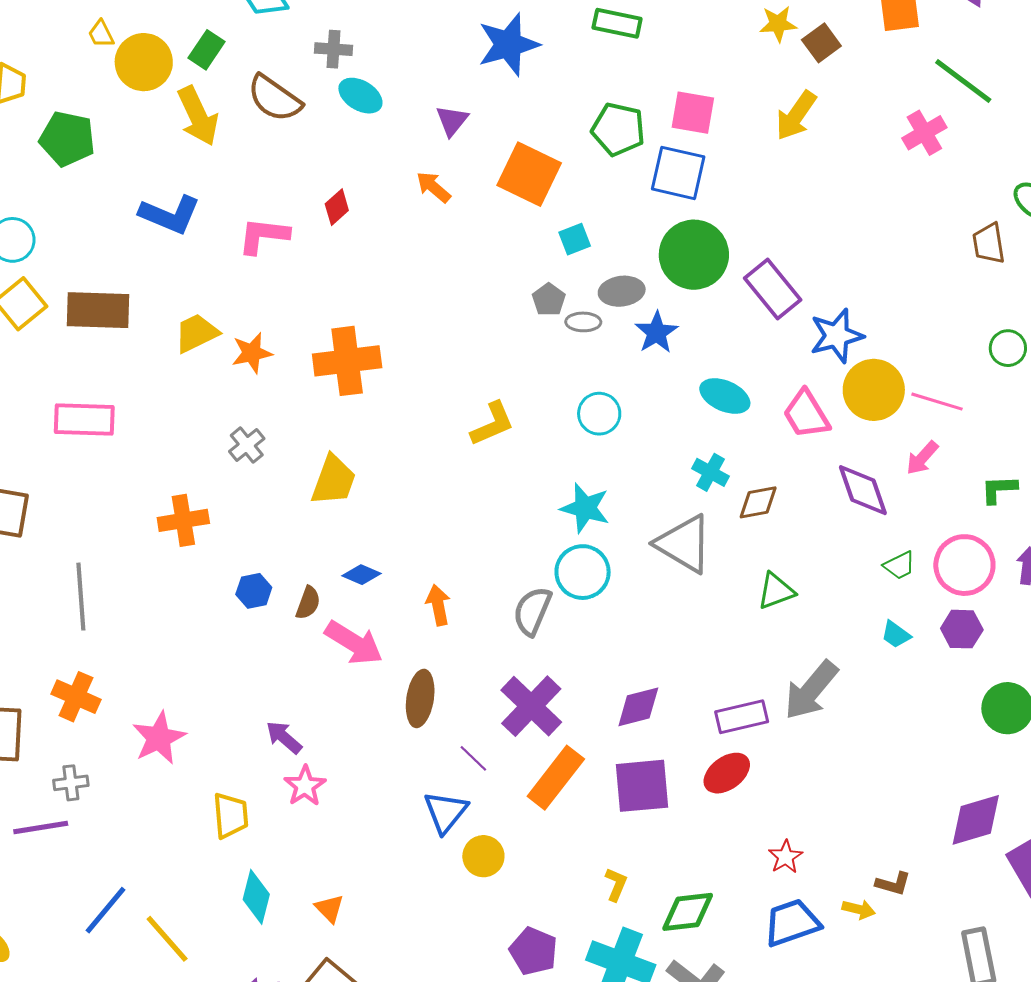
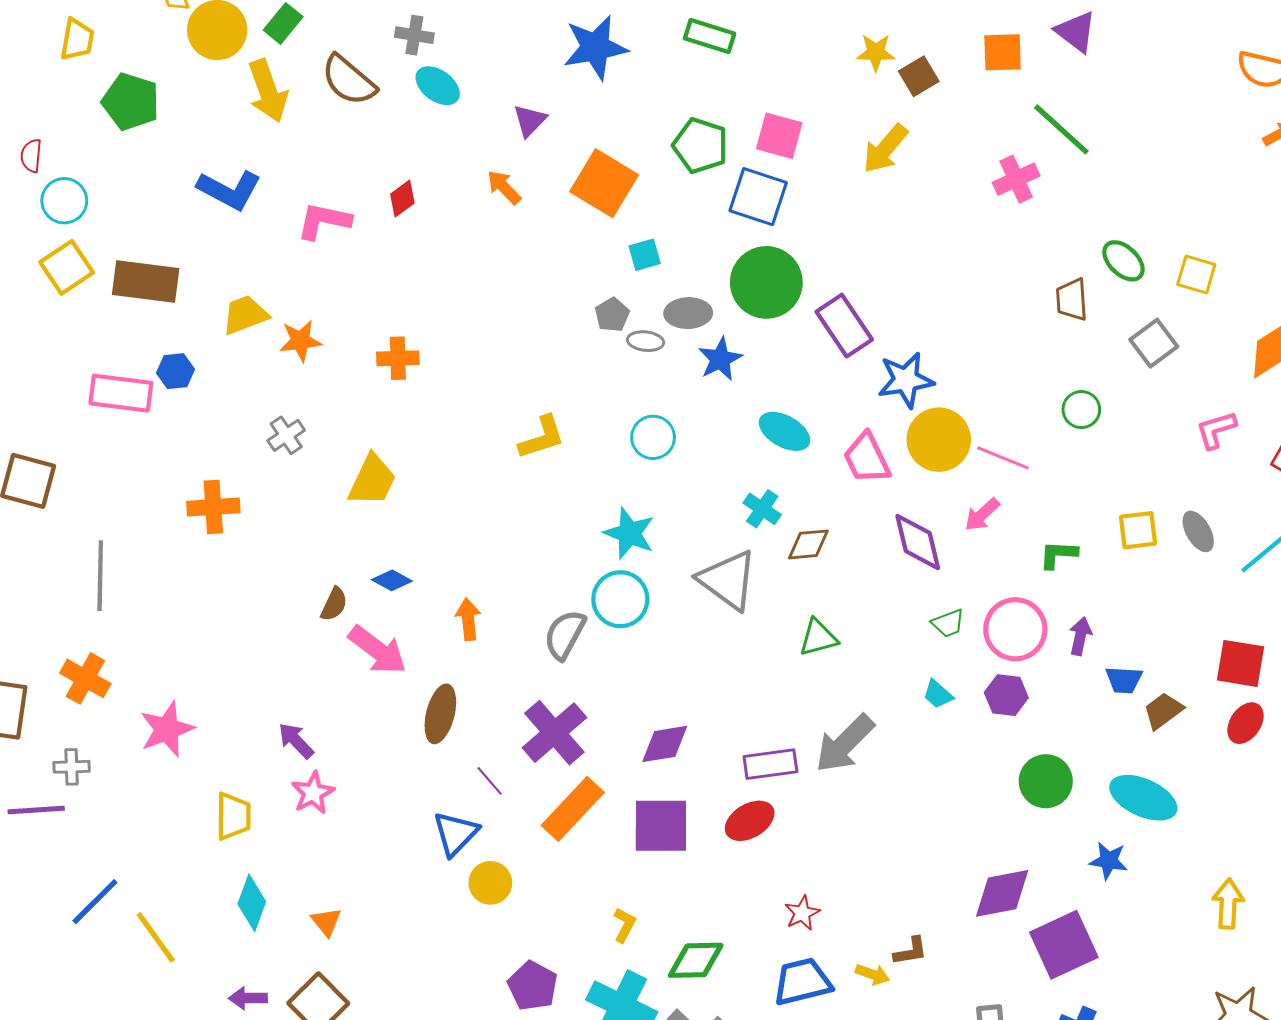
orange cross: (347, 361) -> (398, 358), size x0.6
blue hexagon: (254, 591) -> (175, 371), moved
brown L-shape: (893, 884) -> (911, 951), turned -30

